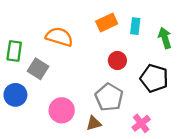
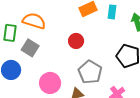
orange semicircle: (59, 37) -> (34, 21), moved
red circle: (117, 60) -> (76, 41), moved

